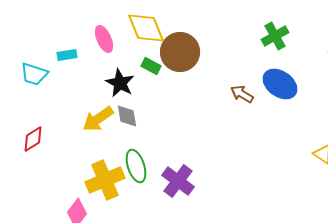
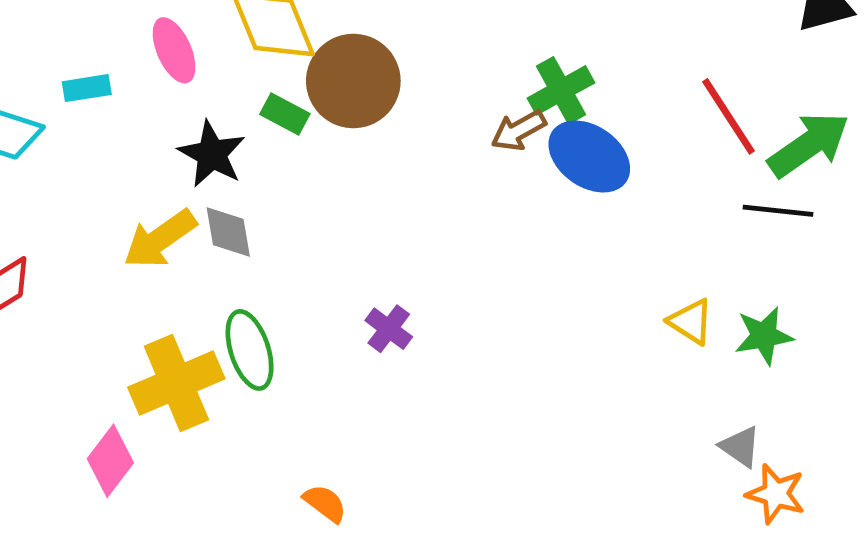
green cross: (275, 36) -> (561, 90), moved
brown arrow: (242, 94) -> (519, 131), moved, turned -60
purple cross: (178, 181) -> (389, 329), moved, size x0.6

